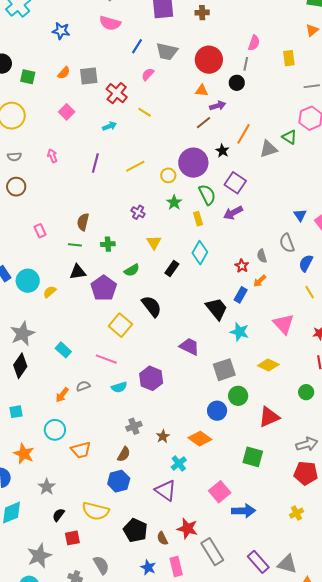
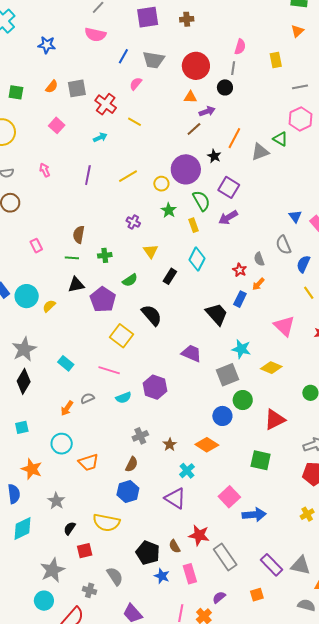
cyan star: (239, 332) -> (241, 349), moved
black pentagon: (135, 530) -> (148, 553), moved

